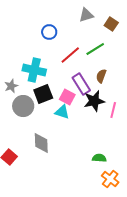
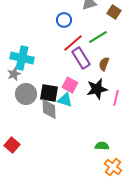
blue circle: (49, 32) -> (64, 20), moved
cyan cross: (34, 70) -> (22, 58), moved
purple rectangle: (81, 84) -> (81, 58), moved
black square: (43, 94) -> (49, 93), moved, turned 30
gray diamond: (41, 143) -> (49, 109), moved

